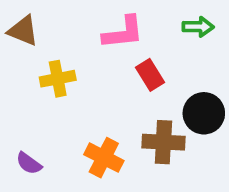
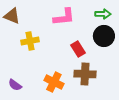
red rectangle: (150, 75) -> (78, 49), moved
black circle: (204, 113) -> (104, 36), moved

